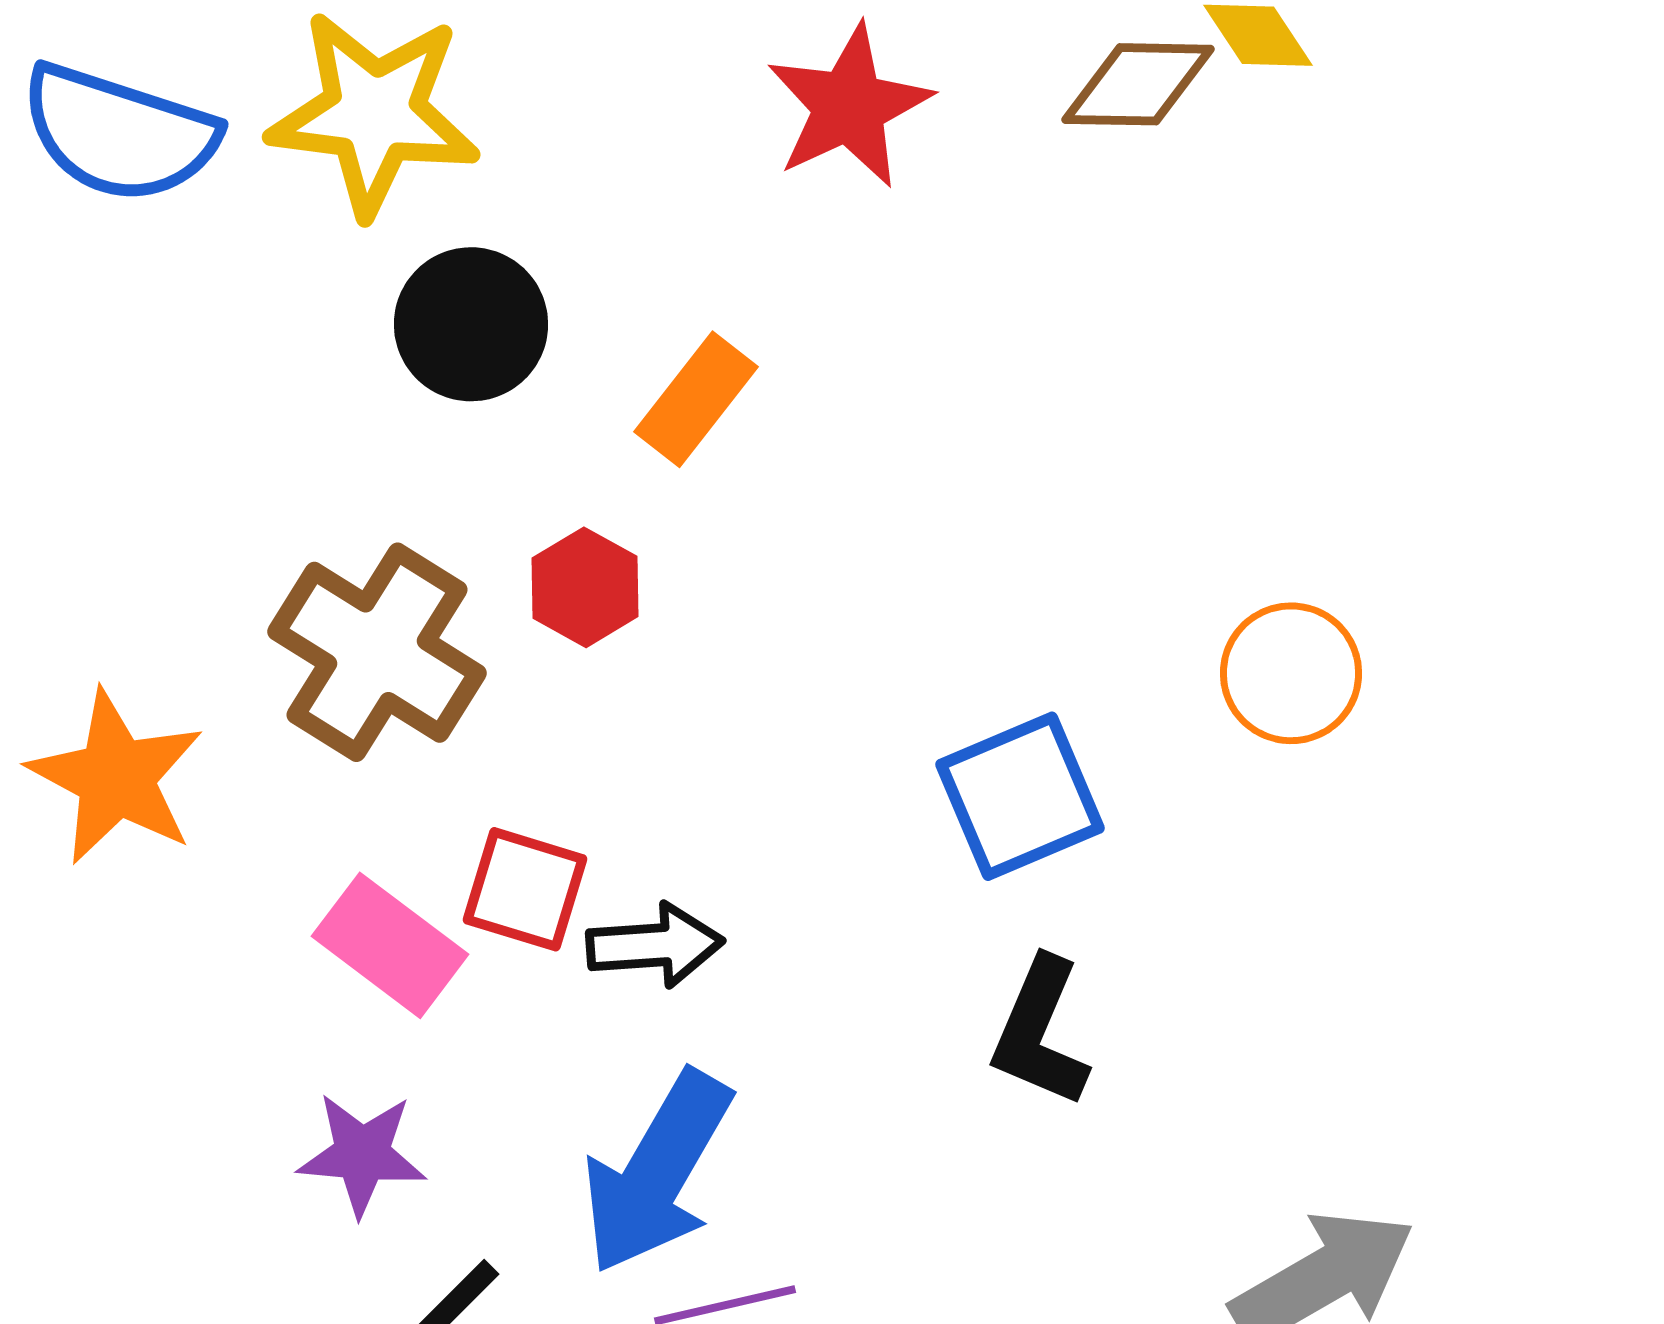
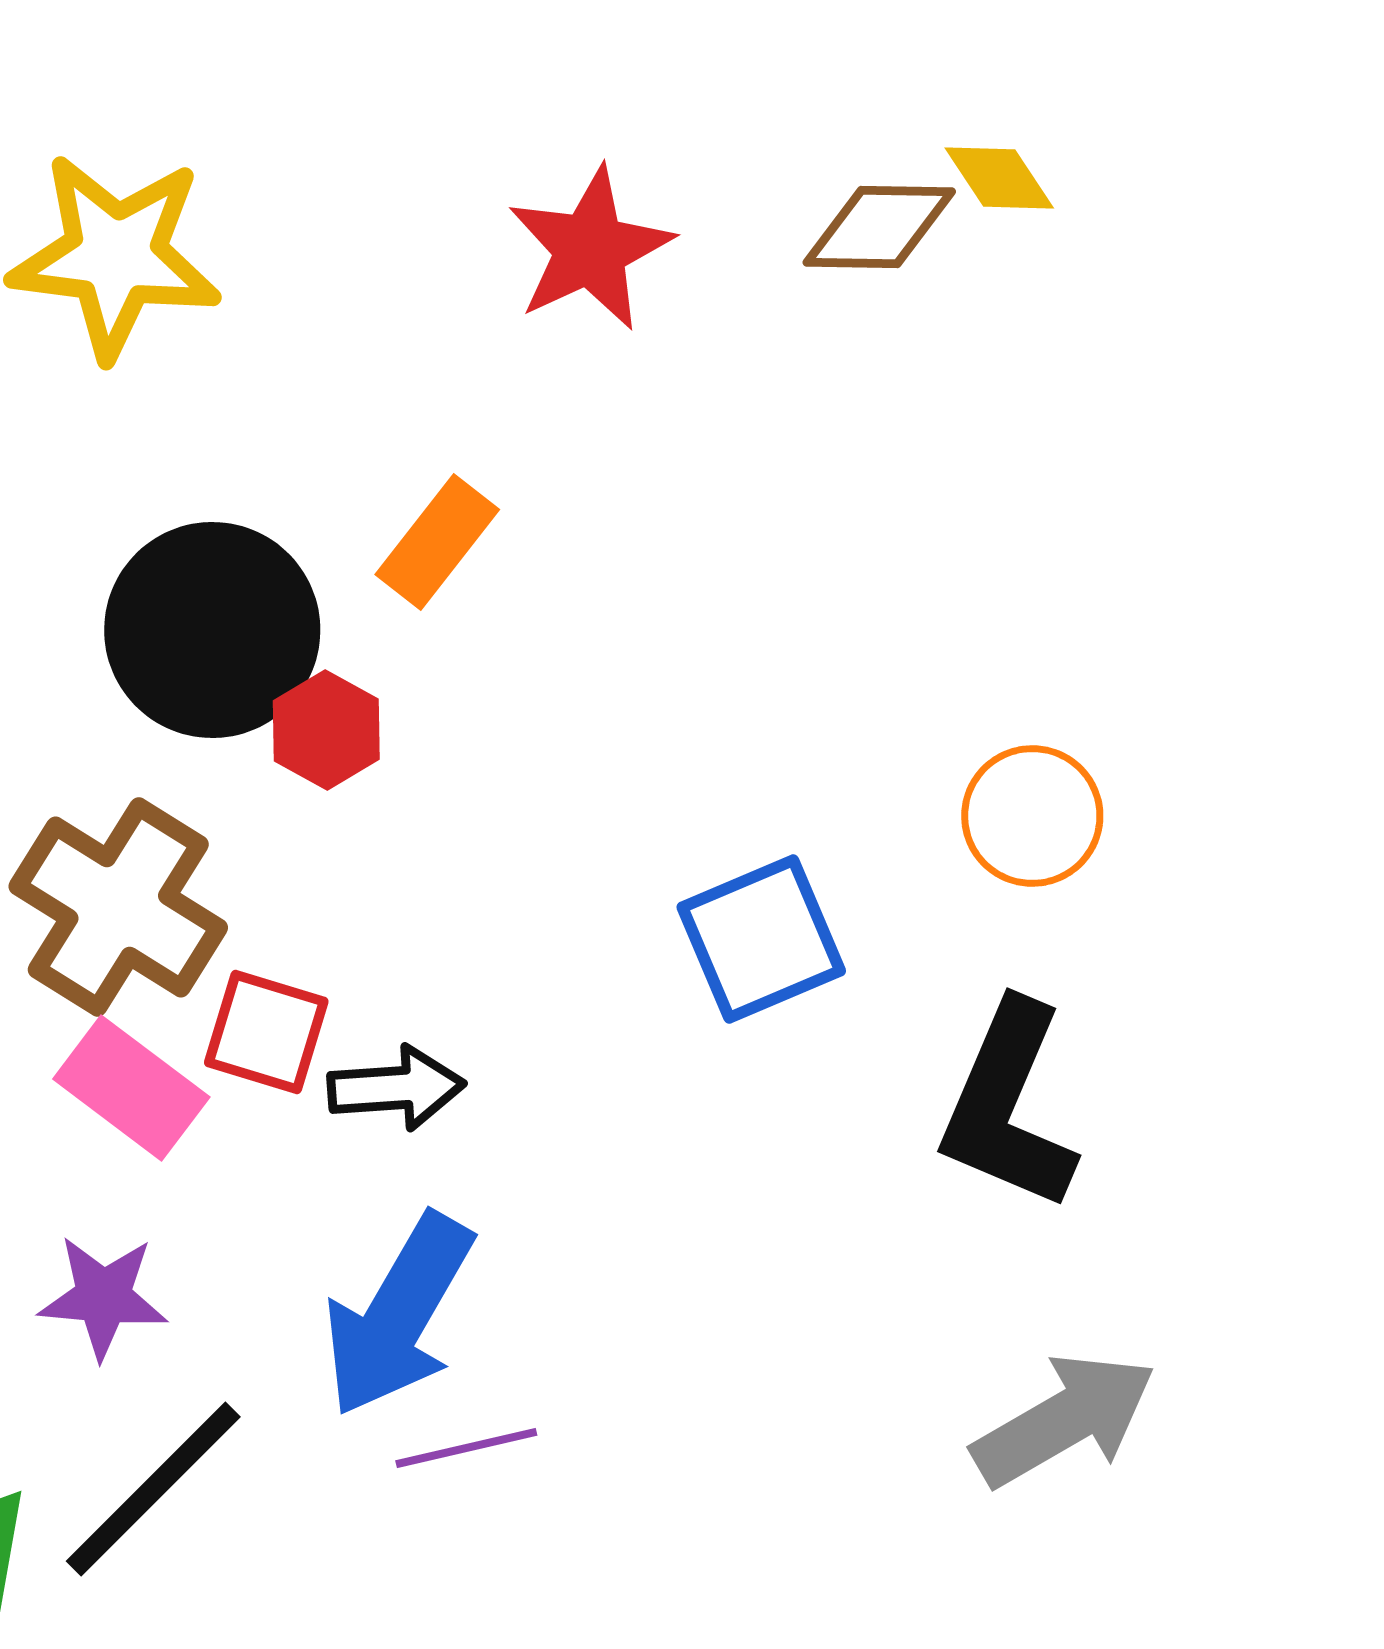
black circle: (471, 324) -> (212, 630), moved, size x1.4
brown cross: (377, 652) -> (118, 907), moved
black L-shape: (1040, 1032) -> (1008, 1106), moved, size x1.4

